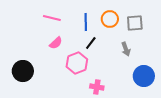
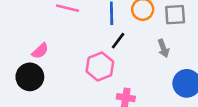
pink semicircle: (56, 43) -> (40, 51), moved

